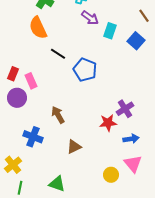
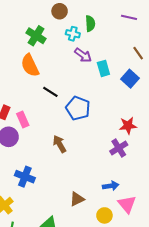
cyan rectangle: (110, 31) -> (103, 68), turned -35
brown arrow: (58, 115) -> (60, 144), moved
red star: (108, 123) -> (128, 126), moved
blue arrow: (131, 139) -> (111, 186), moved
brown triangle: (74, 147) -> (77, 199), moved

